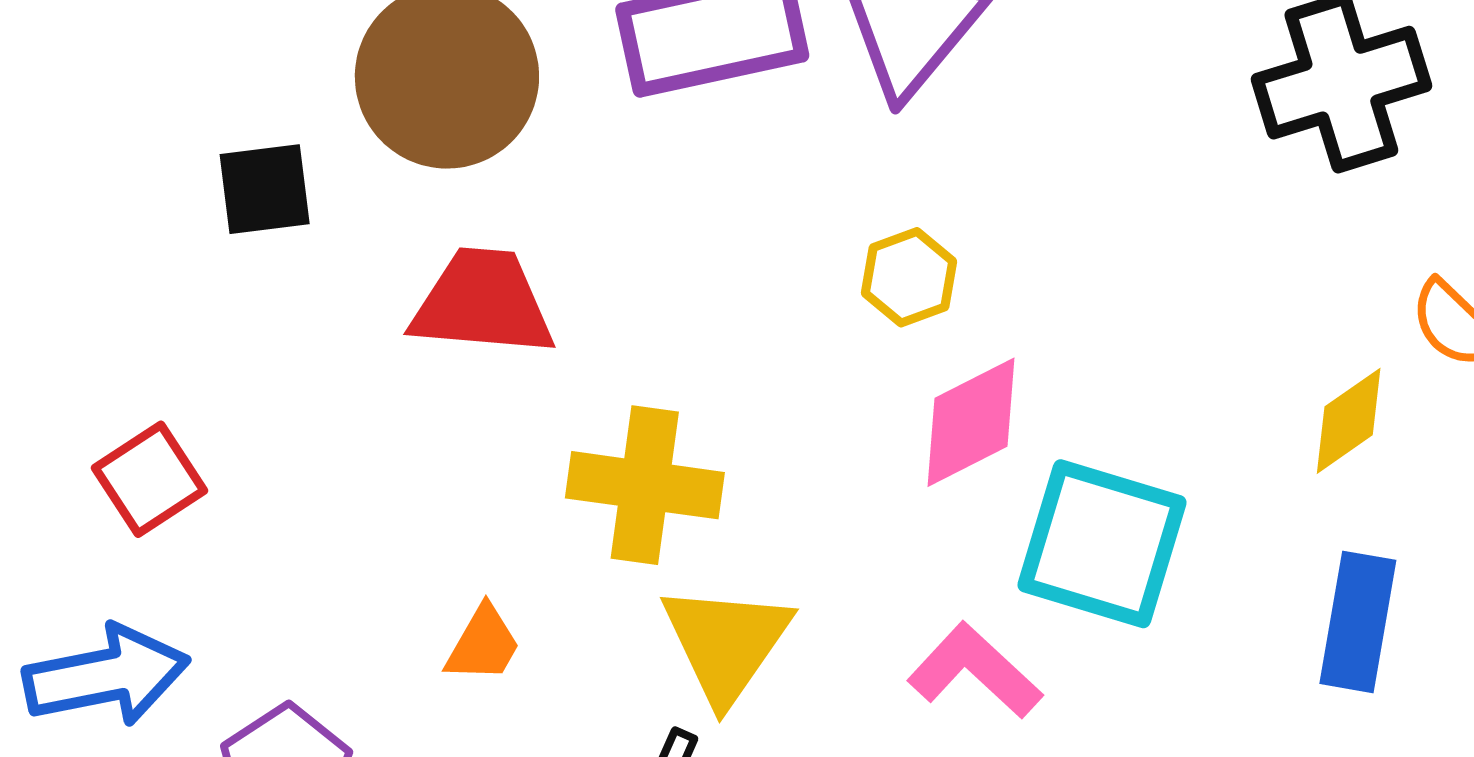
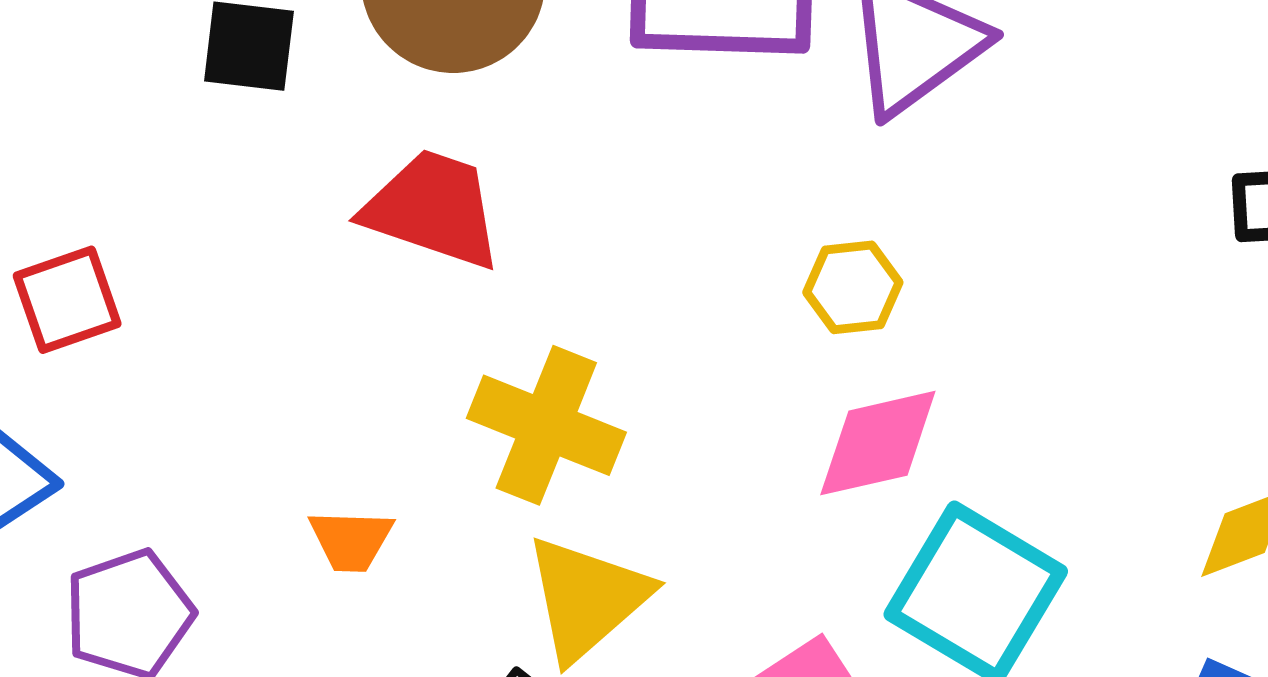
orange trapezoid: (483, 644) -> (351, 540), turned 48

